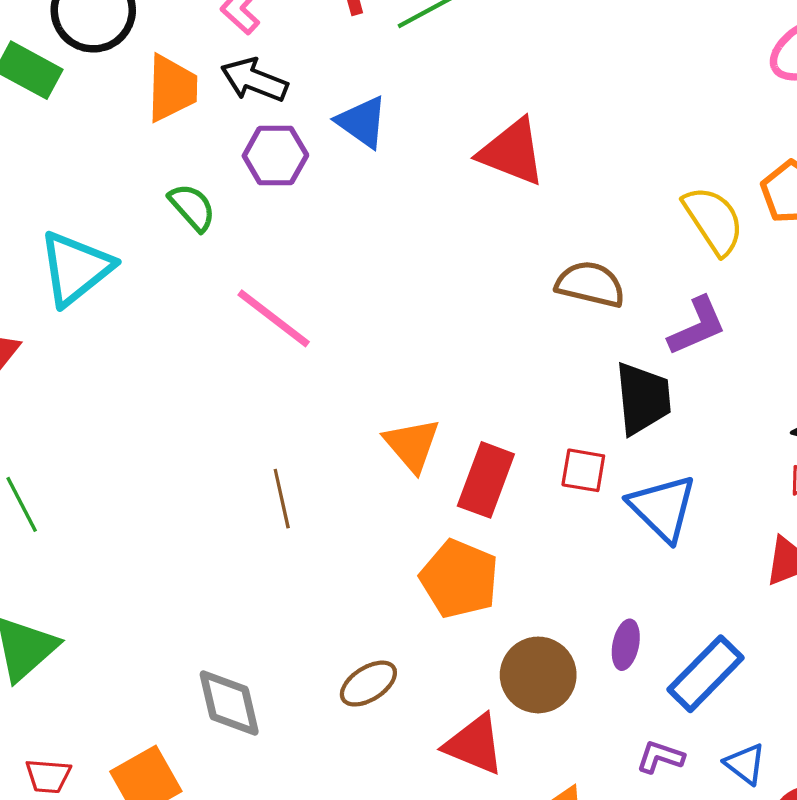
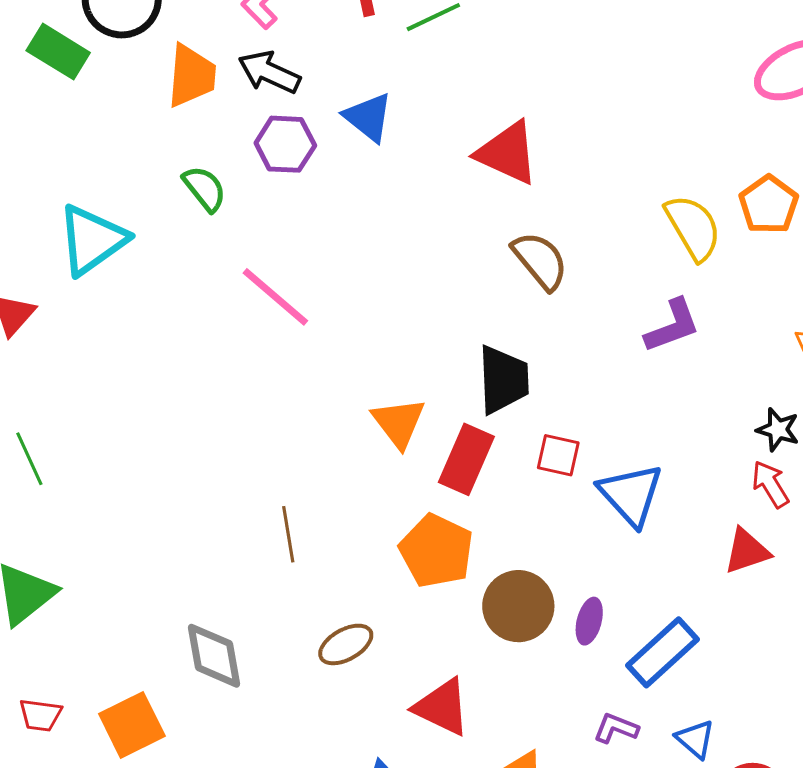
brown semicircle: (590, 284) -> (540, 261), moved, turned 34
black trapezoid: (643, 398) -> (503, 380), moved
brown line: (282, 499) -> (288, 534), moved
brown circle: (538, 675) -> (518, 606), moved

